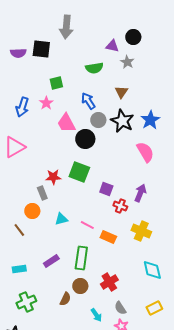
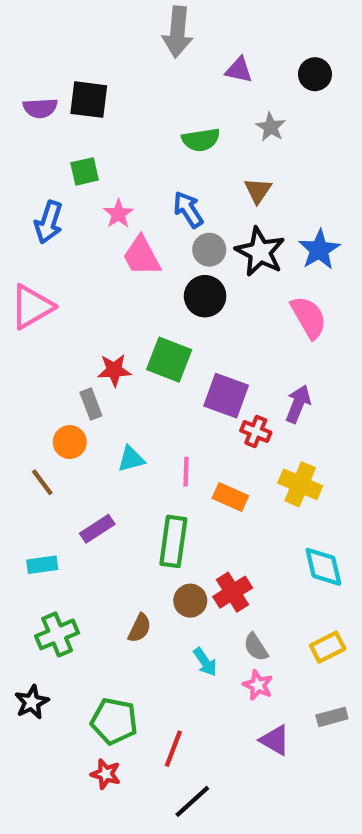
gray arrow: (66, 27) -> (178, 32), moved
black circle: (133, 37) -> (315, 74), moved
purple triangle: (112, 46) -> (239, 70), moved
green square: (56, 83) -> (85, 171), moved
pink star: (46, 103) -> (118, 214), moved
black circle: (85, 139) -> (205, 296), moved
purple square: (106, 189) -> (226, 396), size x1.5
pink line: (87, 225) -> (186, 472), turned 64
purple rectangle: (51, 261) -> (97, 529), moved
brown circle: (80, 286) -> (190, 601), moved

